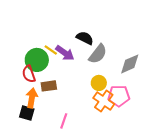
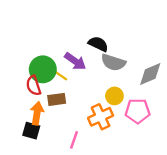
yellow line: (51, 50) -> (60, 75), moved
gray semicircle: (98, 54) -> (113, 62), turned 70
orange cross: (104, 101) -> (101, 117), moved, turned 30

